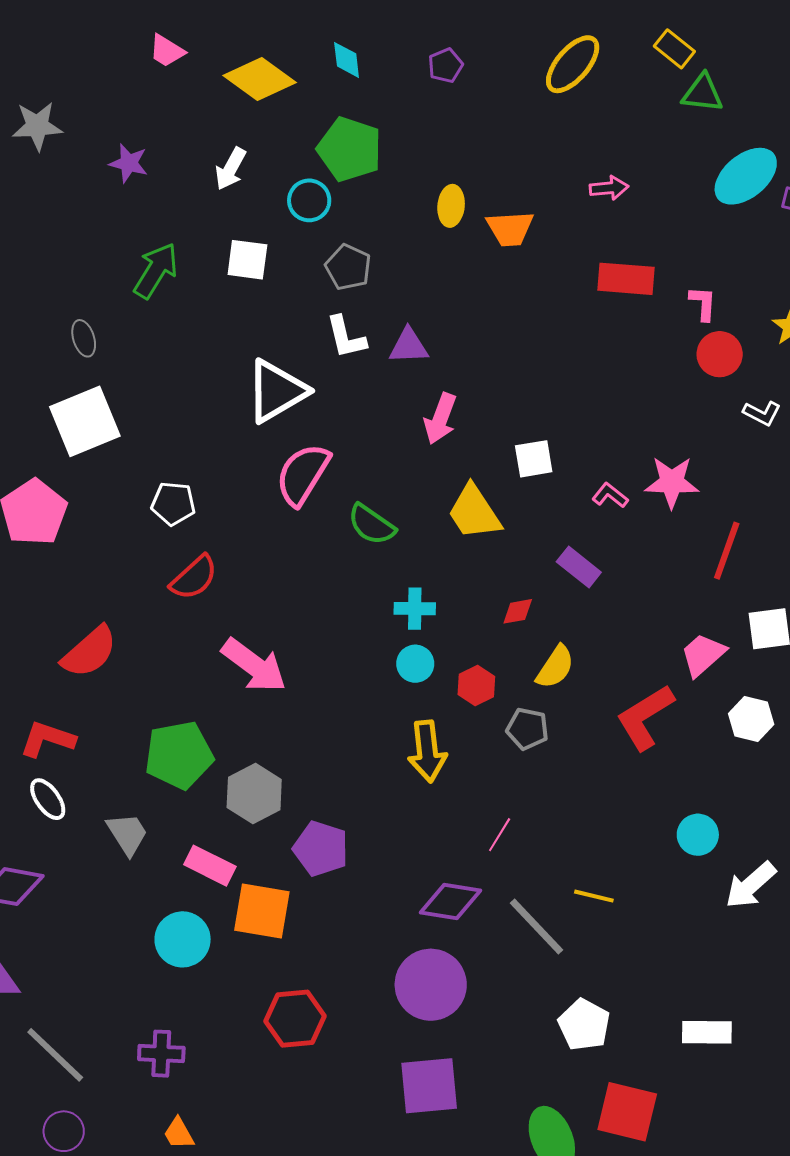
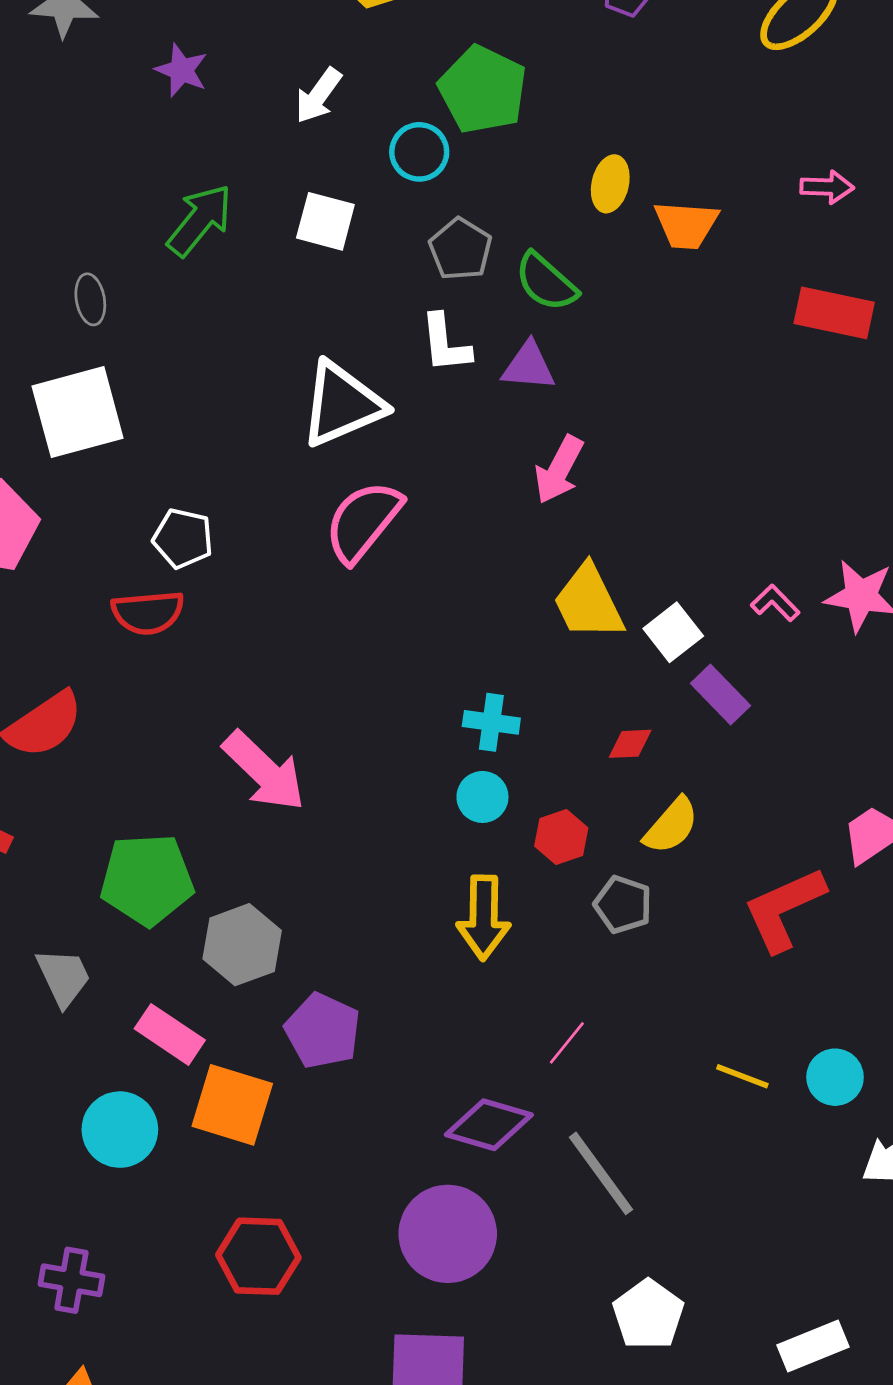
white square: (534, 459) -> (673, 632), moved, turned -36
green semicircle: (372, 525) -> (546, 282), moved
red semicircle: (194, 578) -> (148, 613), moved, turned 30
yellow line: (594, 896) -> (742, 1076), moved
white rectangle: (707, 1032) -> (813, 1346), turned -30

